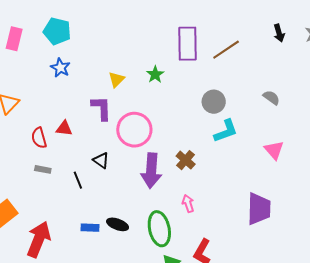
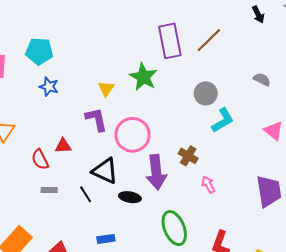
green star: (155, 74) -> (143, 77), size x1.6
black triangle: (101, 160) -> (105, 171), size x1.6
pink arrow: (188, 204) -> (208, 185), moved
black ellipse: (118, 224) -> (130, 197), moved

